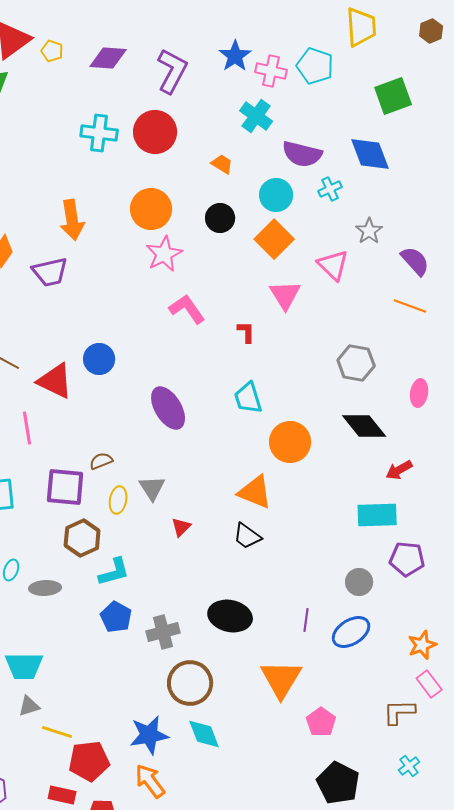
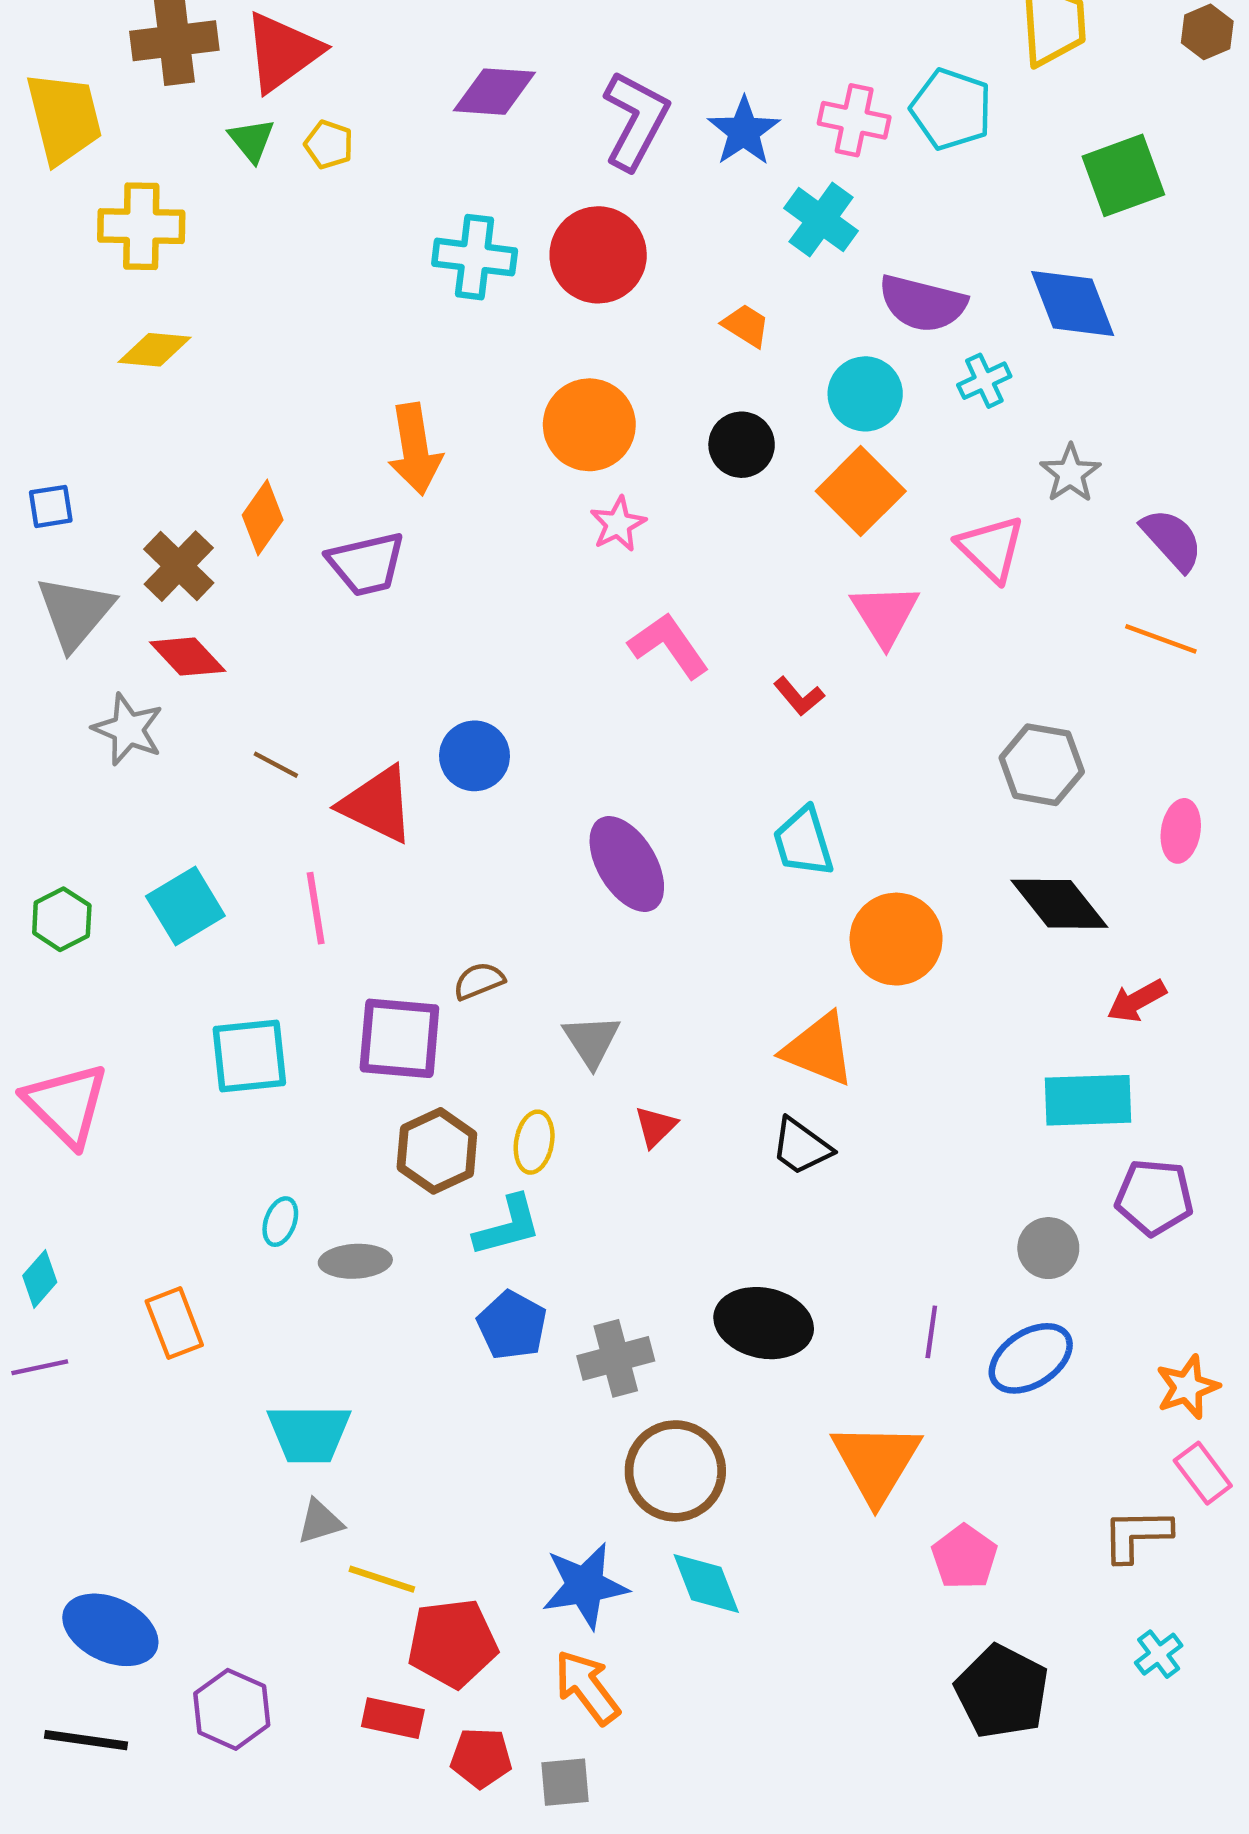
yellow pentagon: (52, 51) -> (329, 145), moved
blue star: (235, 56) -> (744, 131), moved
pink star: (164, 254) -> (618, 524), size x0.7
red L-shape: (246, 332) -> (799, 696), turned 140
yellow ellipse: (118, 500) -> (534, 1142), moved

